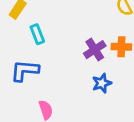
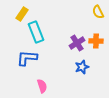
cyan rectangle: (37, 34) -> (36, 32), size x1.5

